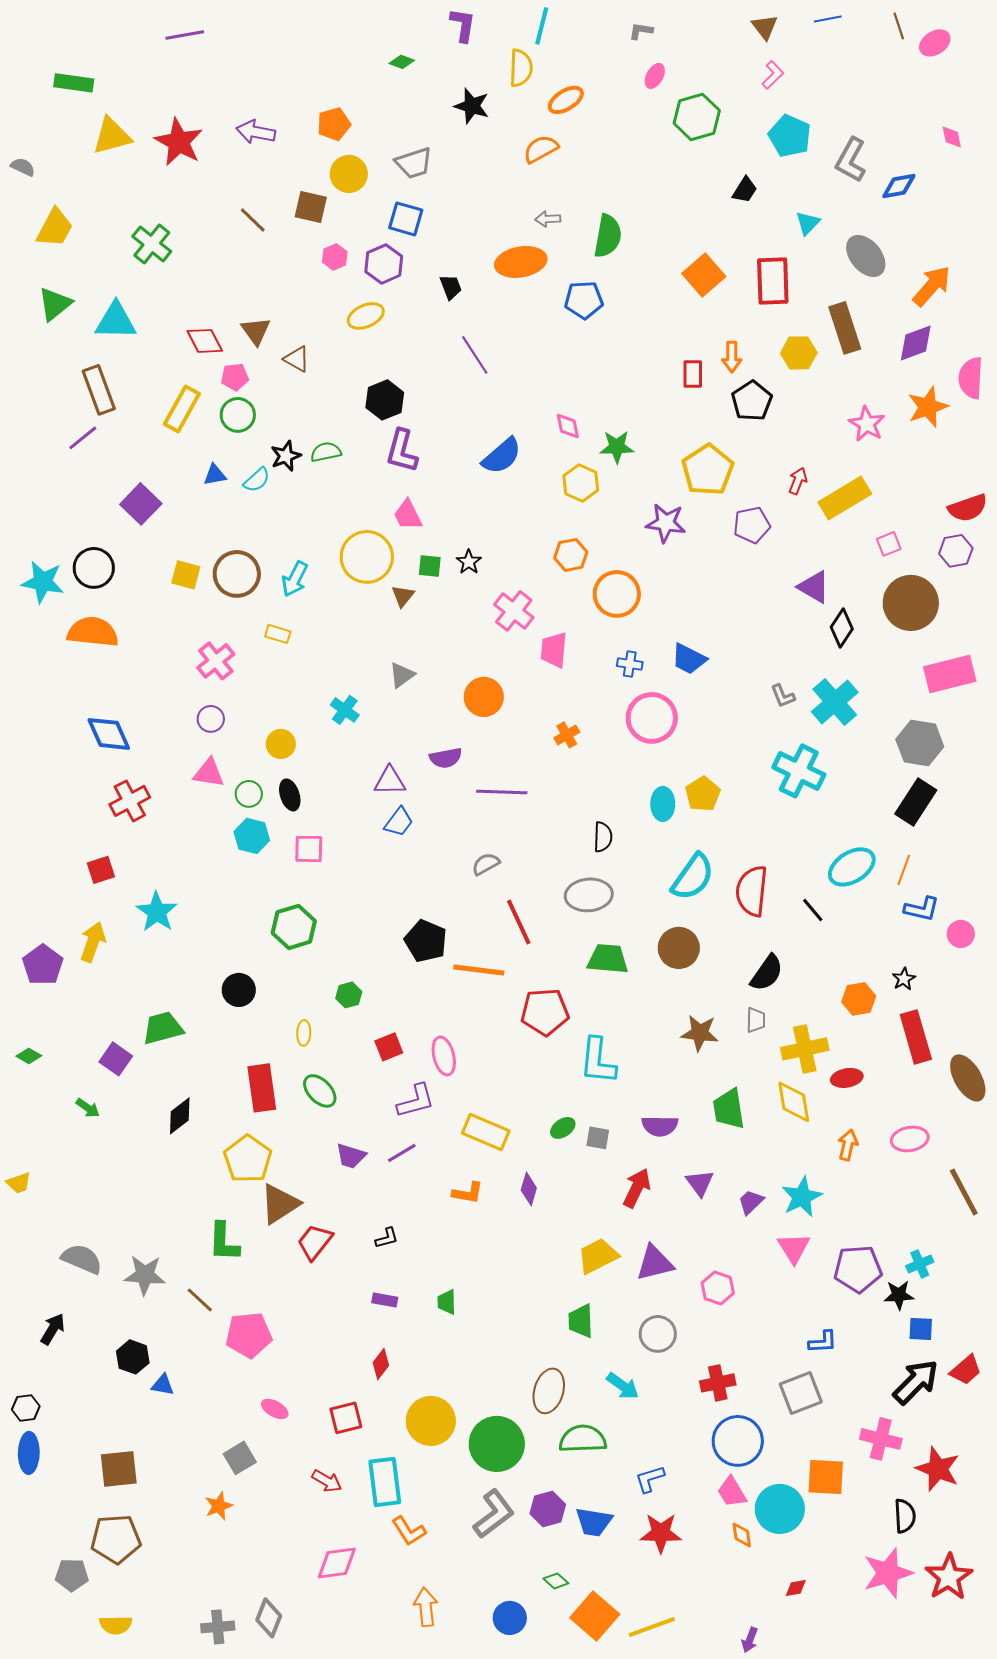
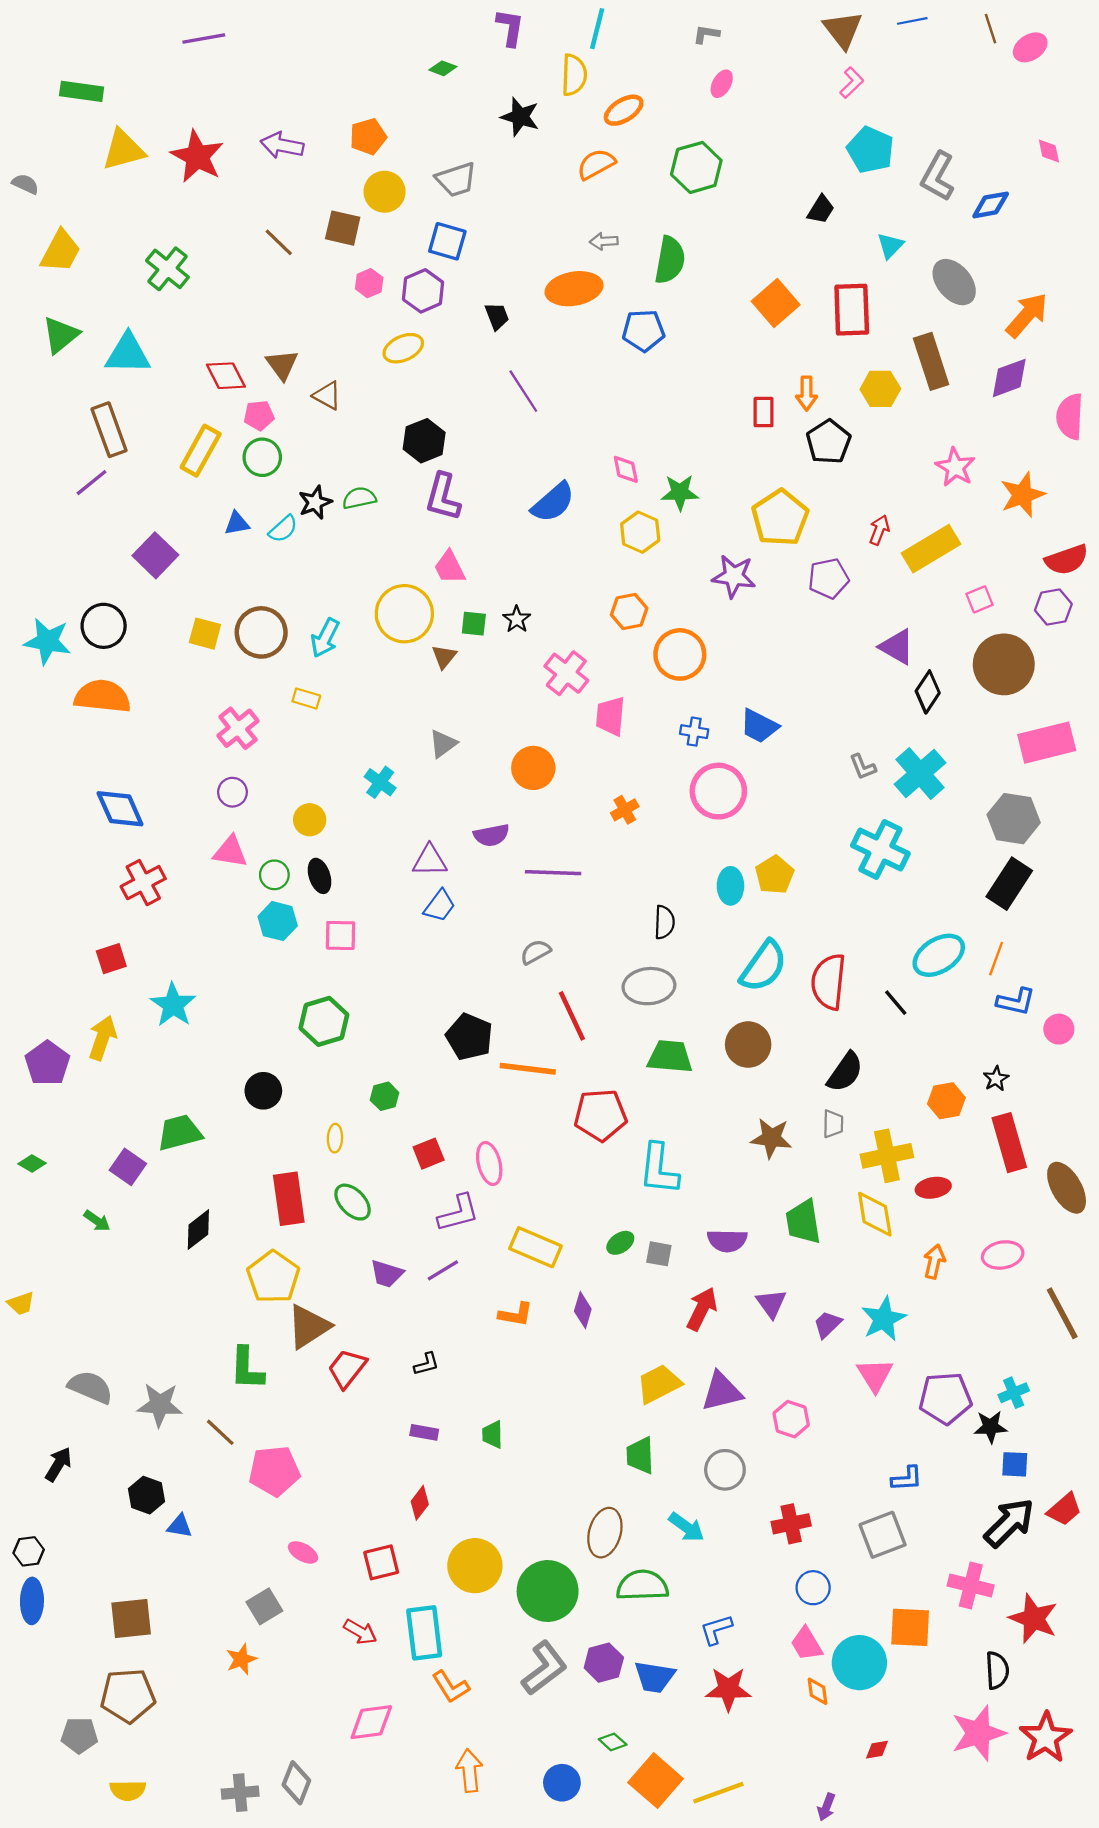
brown triangle: (765, 27) -> (843, 30), size x1.4
green hexagon: (697, 117) -> (696, 167), moved
orange star: (928, 407) -> (1022, 495), moved
blue circle: (738, 1441) -> (813, 1588), size x0.6

